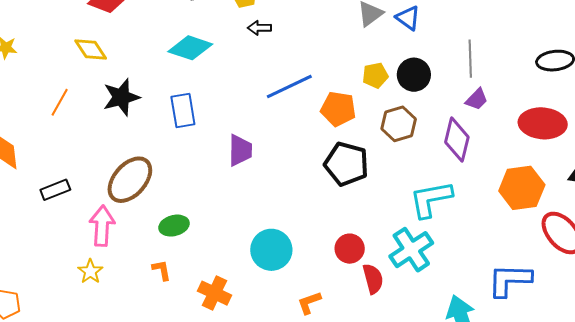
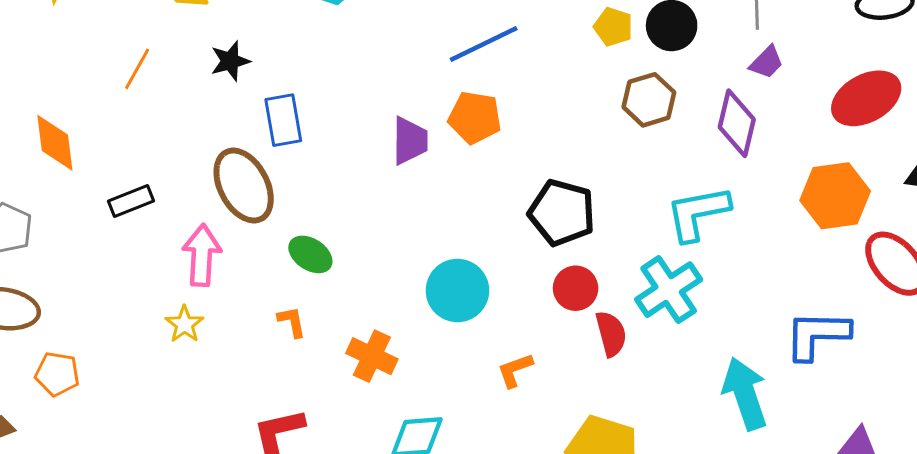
yellow pentagon: (375, 75) -> (613, 27), turned 30
black star: (121, 97) -> (230, 61), size x0.7
orange pentagon: (338, 109) -> (475, 117), moved
blue rectangle: (183, 110) -> (283, 120), moved
red ellipse: (543, 123) -> (866, 98), turned -33
black pentagon: (346, 164) -> (562, 213), moved
brown ellipse: (130, 180) -> (244, 186), turned -69
green ellipse: (174, 226) -> (310, 254), turned 48

